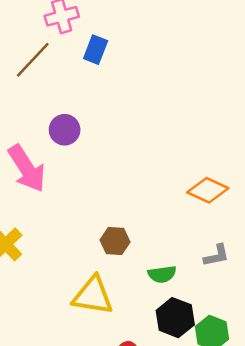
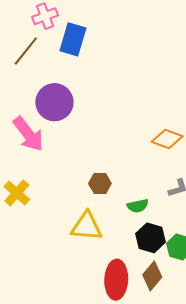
blue rectangle: (96, 50) -> (73, 39), size x1.5
purple circle: (65, 130) -> (54, 102), size x1.6

